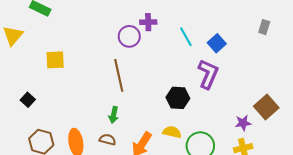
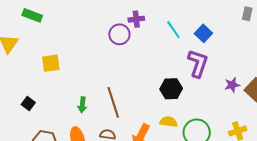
brown line: (119, 75) -> (113, 102), moved
green arrow: (114, 115) -> (82, 105), moved
purple star: (243, 123) -> (232, 85), moved

